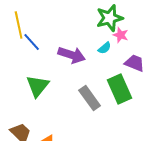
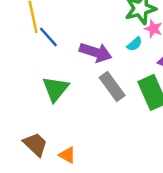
gray rectangle: (90, 98) -> (112, 87), moved

